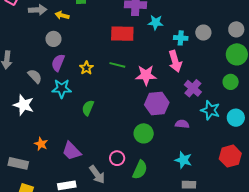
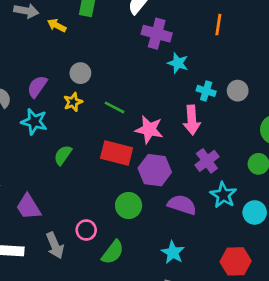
red rectangle: (122, 34) -> (117, 153), moved
gray circle: (53, 39) -> (80, 73), moved
purple semicircle: (182, 124) -> (182, 205), size x1.5

